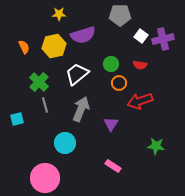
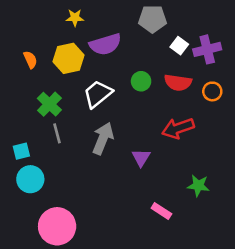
red semicircle: (140, 65) -> (178, 83), size x1.5
orange circle: (119, 83) -> (212, 91), moved
cyan circle: (65, 143) -> (30, 179), moved
pink rectangle: (113, 166) -> (161, 211), moved

